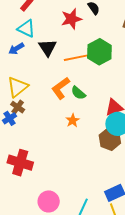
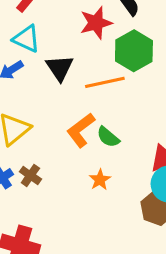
green hexagon: (99, 52) -> (134, 51), moved
brown cross: (18, 107) -> (30, 175), moved

